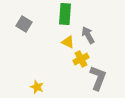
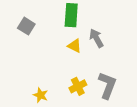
yellow cross: (81, 59) -> (78, 86), moved

